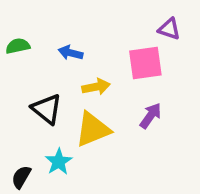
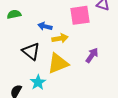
blue arrow: (71, 53) -> (45, 26), moved
pink square: (145, 63) -> (80, 15), moved

